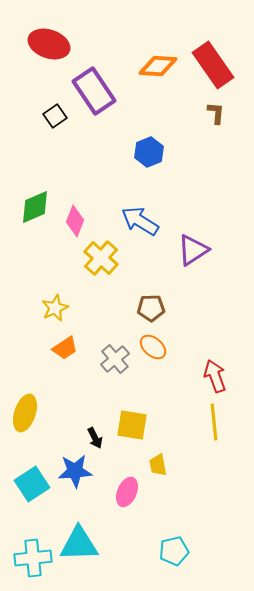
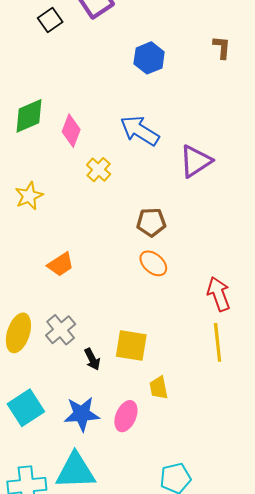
brown L-shape: (216, 113) -> (222, 47), moved
yellow cross: (101, 258) -> (99, 170), size x0.7
yellow star: (55, 308) -> (29, 196), moved
gray cross: (115, 359) -> (61, 330), moved
blue star: (75, 471) -> (82, 414), moved

